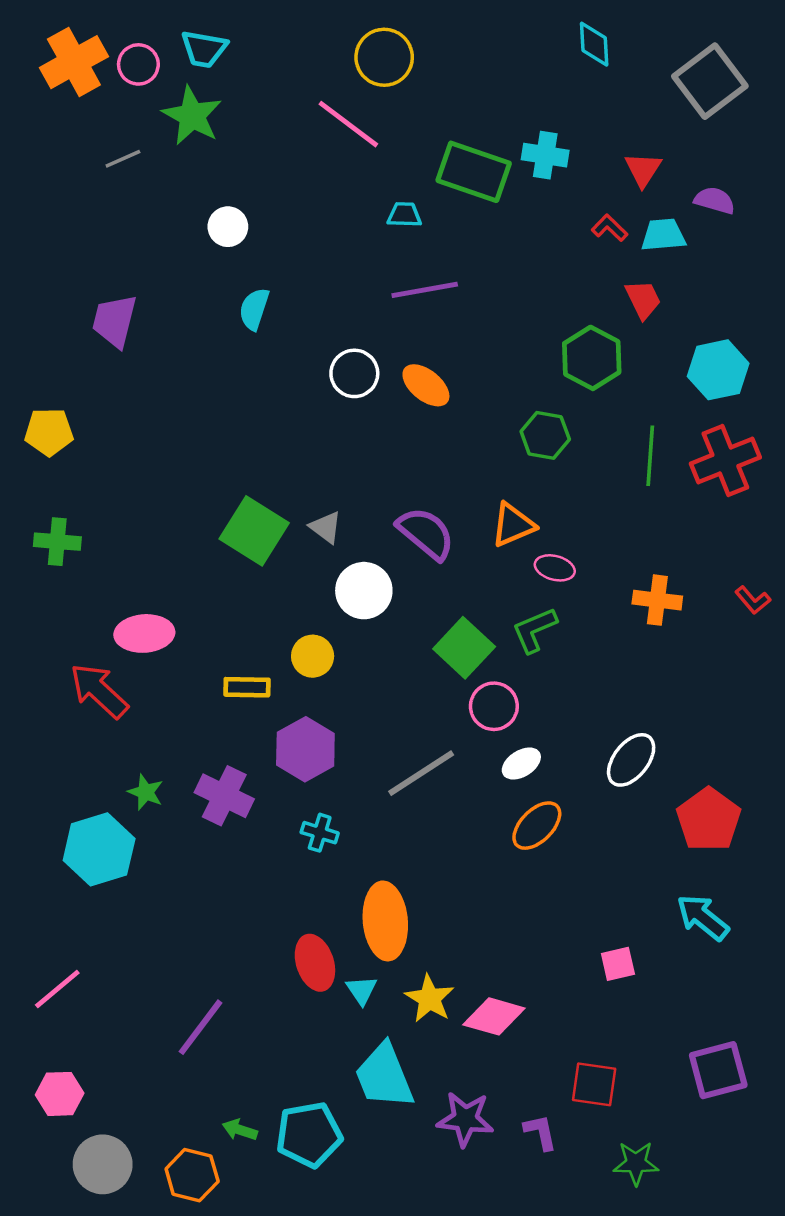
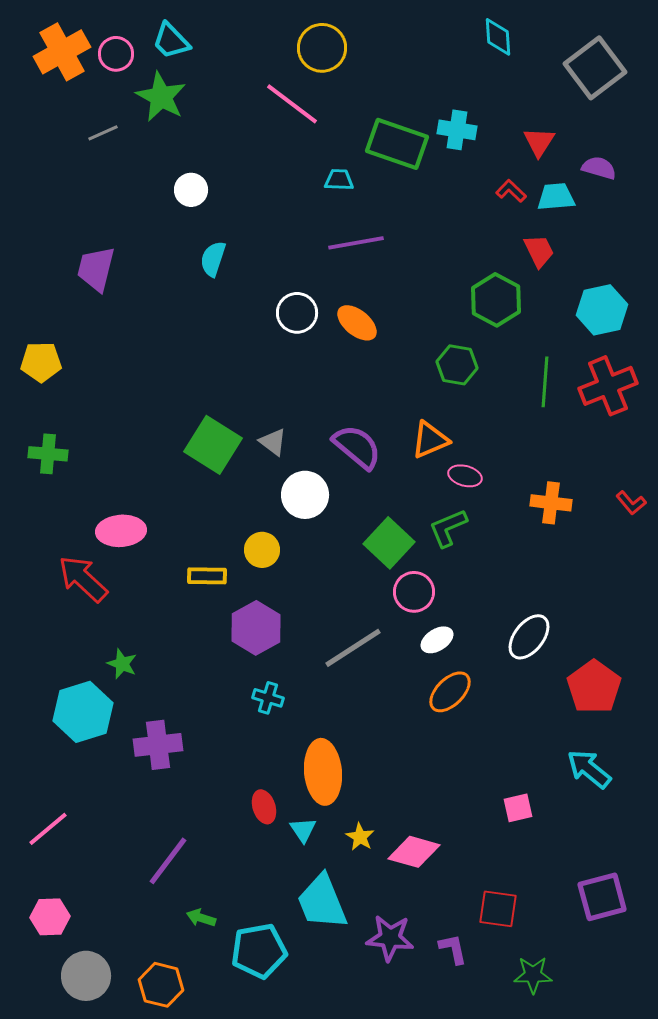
cyan trapezoid: (204, 49) -> (171, 41), turned 36
purple cross: (224, 796) -> (158, 745), moved, turned -33
red ellipse: (315, 963) -> (264, 807), size x0.7
yellow star: (429, 999) -> (360, 837), size x0.7
green arrow: (240, 1130) -> (201, 918), moved

